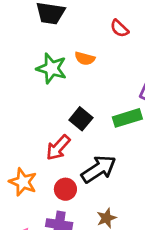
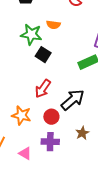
black square: (81, 119) -> (43, 55), moved

